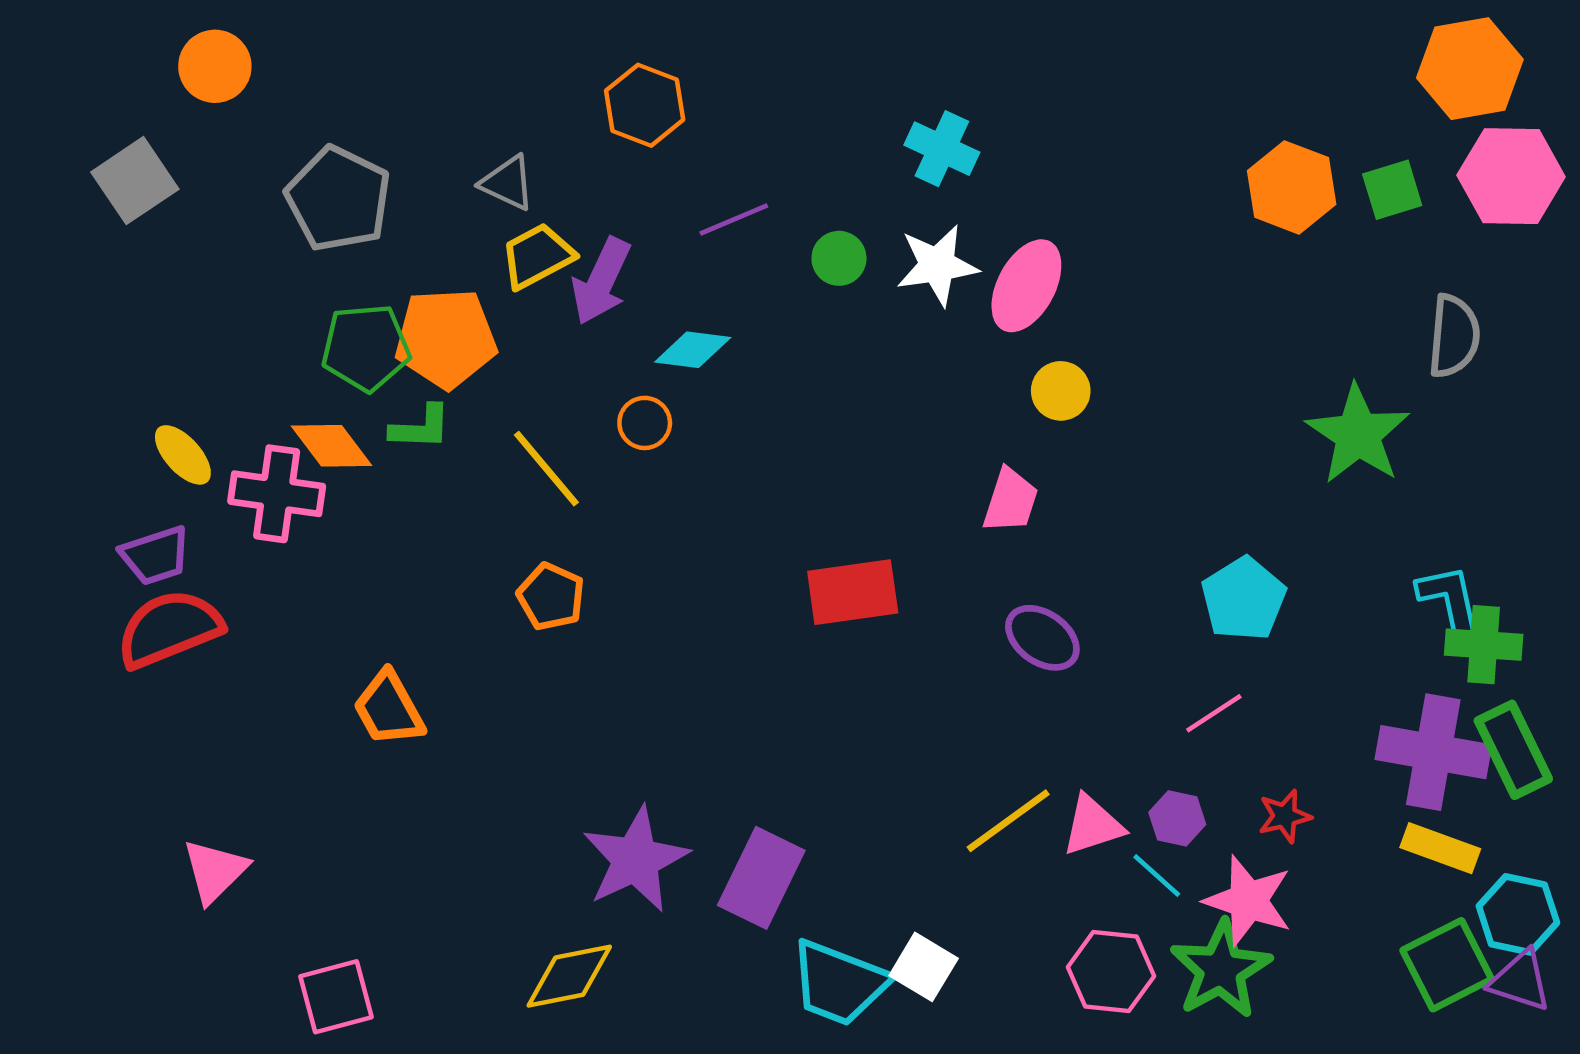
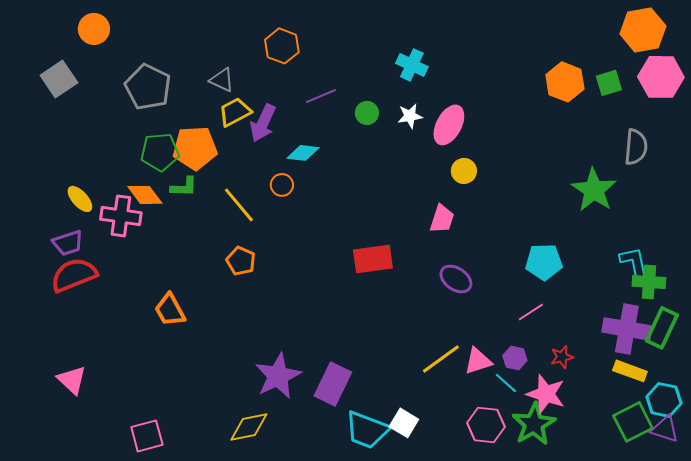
white star: (937, 265) -> (410, 116), size x0.7
cyan pentagon: (1244, 599) -> (544, 262), turned 30
green rectangle: (1513, 750) -> (662, 328), turned 51
pink triangle: (215, 871) -> (72, 380), moved, turned -32

